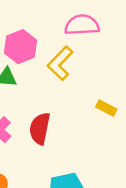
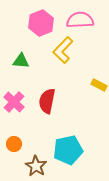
pink hexagon: (21, 47) -> (41, 23), moved

